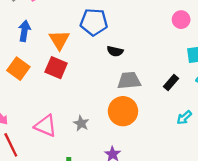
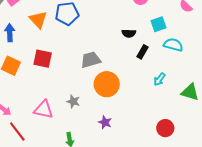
orange triangle: (59, 40) -> (38, 20), moved
black semicircle: (115, 51) -> (129, 33), moved
gray trapezoid: (129, 80) -> (91, 60), moved

